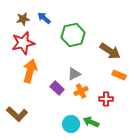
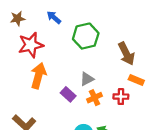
brown star: (23, 19) -> (18, 18), moved
brown arrow: (110, 51) -> (126, 54), turned 30
red cross: (106, 99) -> (121, 97), moved

